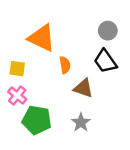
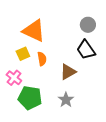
orange semicircle: (65, 65) -> (42, 59), moved
yellow square: (17, 69) -> (23, 54), moved, turned -32
brown triangle: (83, 88) -> (68, 72), turned -48

